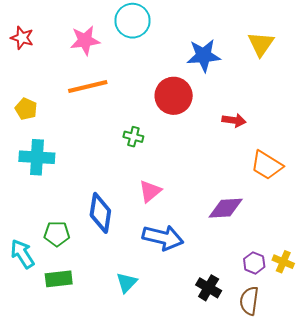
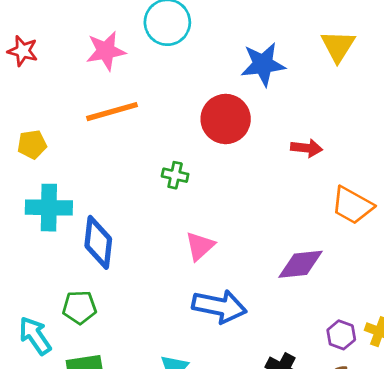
yellow pentagon: (26, 109) -> (32, 144), turned -30
blue diamond: (100, 213) -> (98, 242), moved

